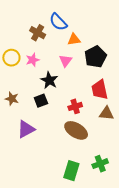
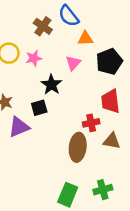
red cross: (75, 106) -> (91, 123), moved
brown triangle: (106, 113) -> (112, 141), moved
purple triangle: (26, 129) -> (19, 127), moved
brown ellipse: (76, 130) -> (78, 147), turned 60

